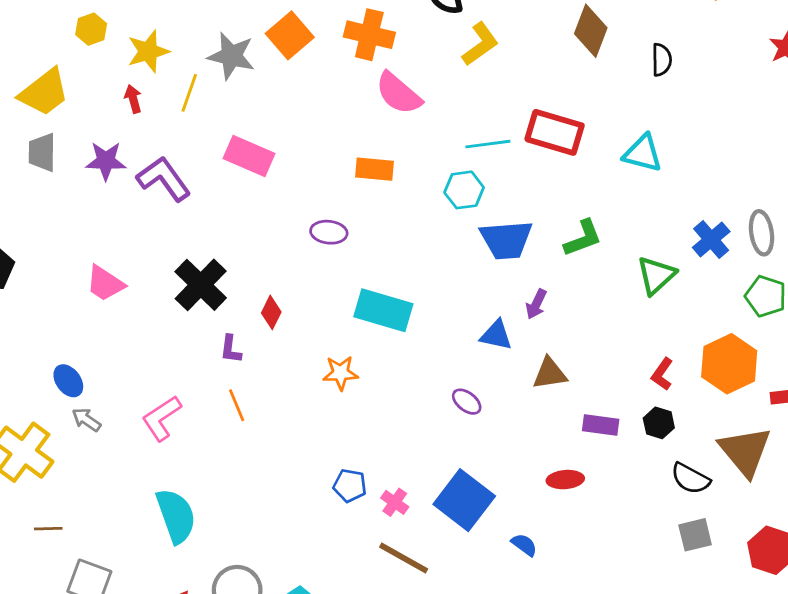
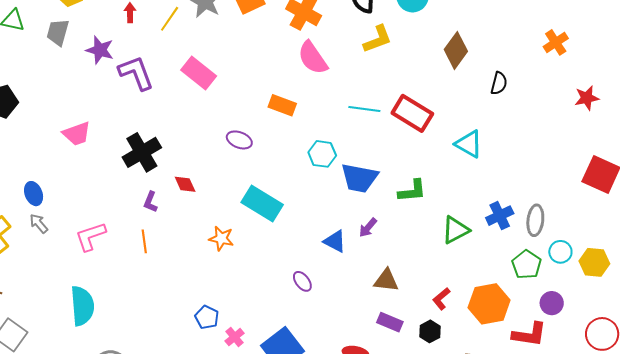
cyan hexagon: (464, 190) -> (322, 154), moved
pink trapezoid: (105, 283) -> (77, 134), turned -68
red diamond: (271, 312) -> (185, 184), turned -65
brown triangle: (550, 373) -> (386, 280), moved

